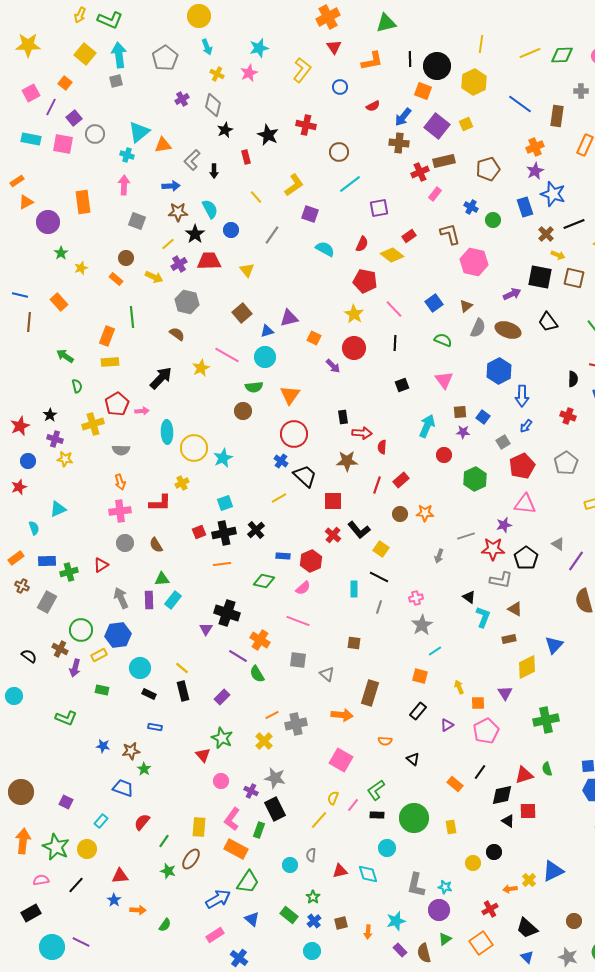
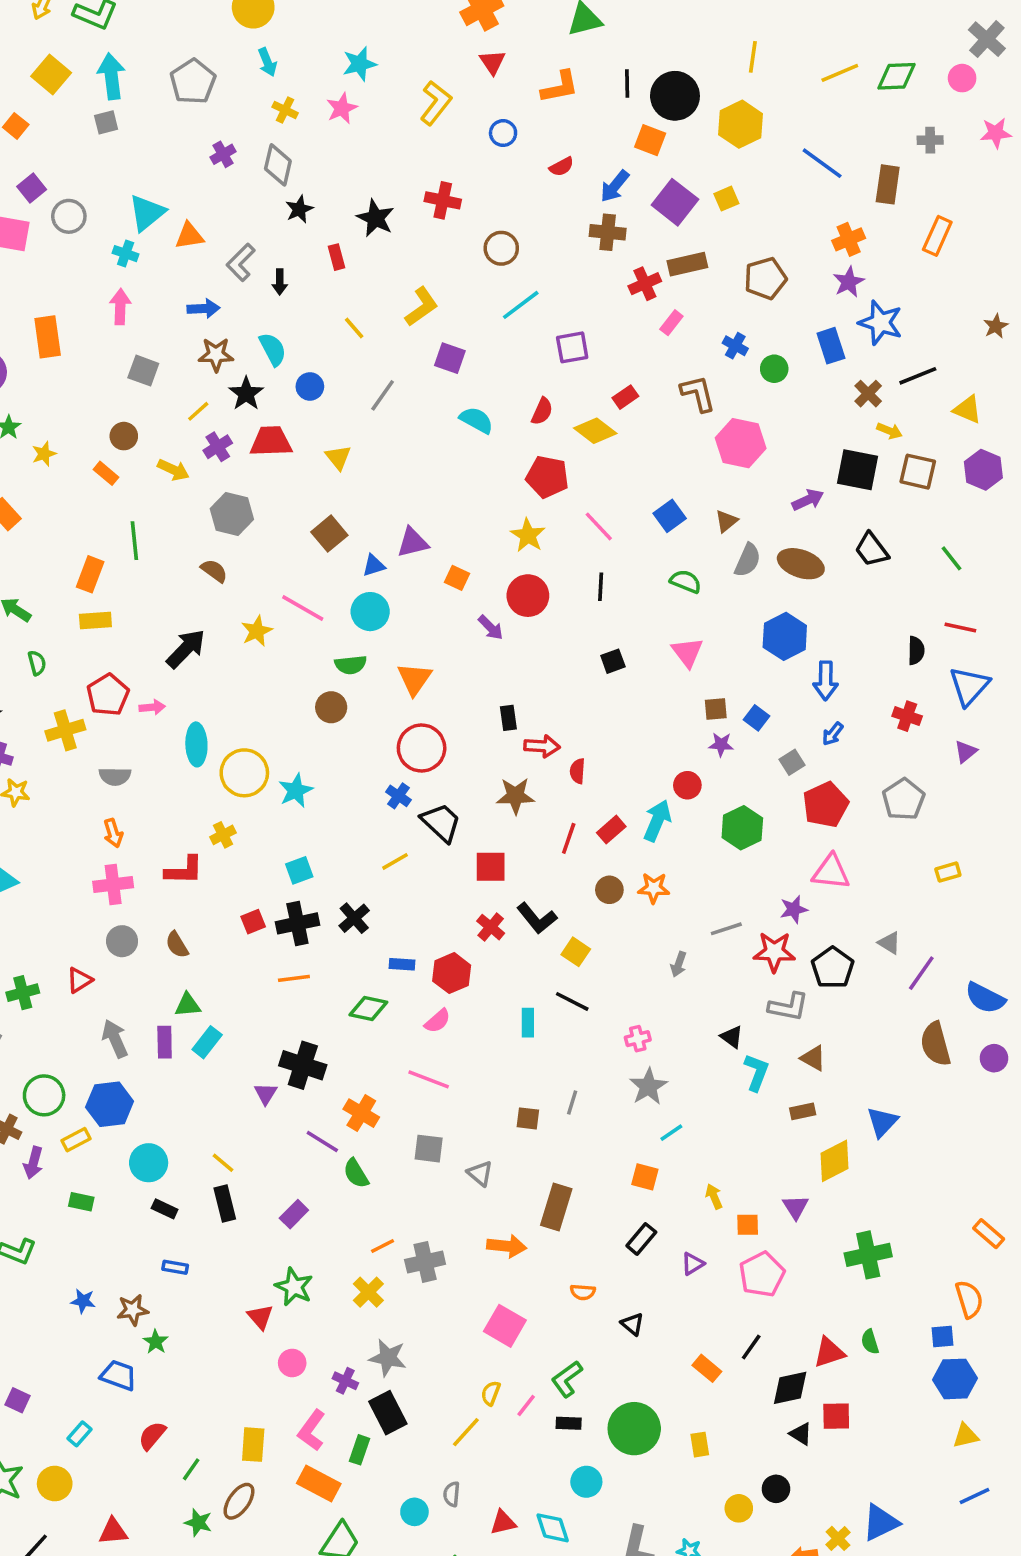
cyan arrow: (427, 426) -> (657, 821), moved
gray line: (379, 607) -> (572, 1102), moved

